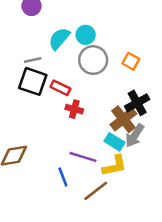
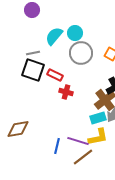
cyan rectangle: (115, 142) -> (98, 118), turned -49
purple line: (83, 157) -> (78, 141), moved
blue line: (63, 177) -> (57, 146), turned 35

